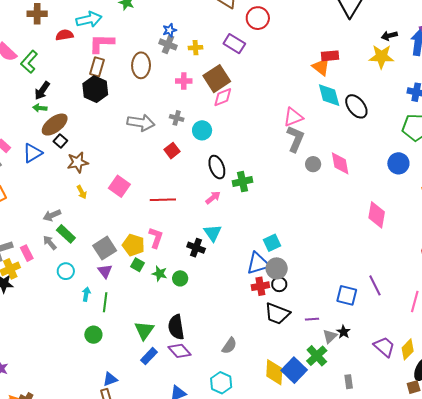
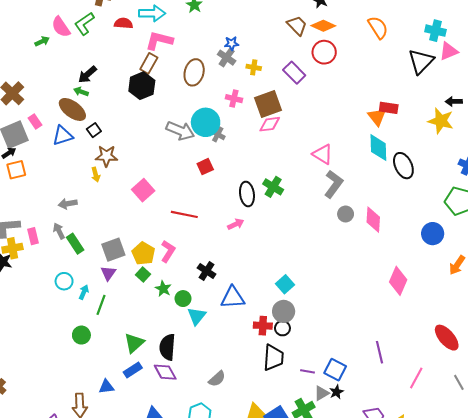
green L-shape: (29, 62) -> (84, 24), moved
pink triangle: (293, 117) -> (323, 154), moved, turned 40
brown ellipse: (55, 125) -> (72, 109), moved, turned 60
cyan circle: (202, 130) -> (206, 122), moved, size x1.4
green cross: (242, 182) -> (273, 187), moved, turned 30
yellow arrow: (82, 192) -> (96, 175), moved
cyan triangle: (213, 233) -> (197, 316), moved
green rectangle: (66, 234) -> (75, 244), moved
cyan square: (272, 243) -> (285, 284), turned -30
blue triangle: (258, 263) -> (233, 298), moved
cyan circle: (66, 271) -> (64, 281), moved
blue square: (347, 295) -> (335, 370), moved
black trapezoid: (277, 314) -> (273, 358), turned -120
blue triangle: (110, 379) -> (106, 387), moved

